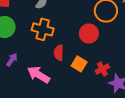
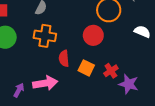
purple arrow: (12, 60) -> (19, 90), moved
pink arrow: (39, 75) -> (45, 83), turned 145

